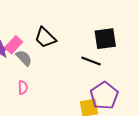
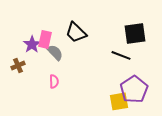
pink rectangle: (14, 45) -> (45, 39), turned -30

